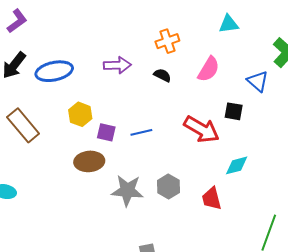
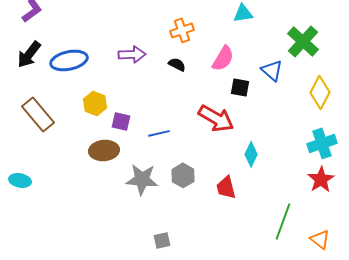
black square: (234, 111) -> (240, 87), moved
blue line: (141, 132) -> (159, 133), moved
cyan diamond: (237, 165) -> (251, 154), turned -50

